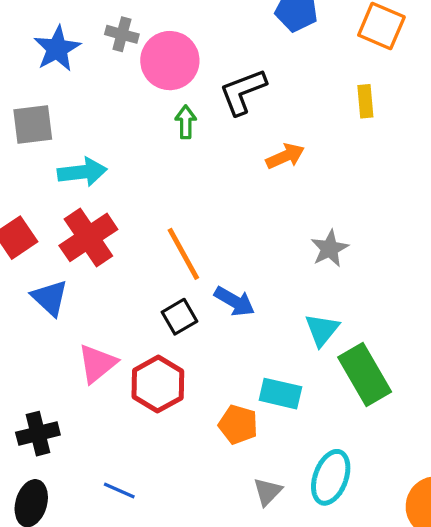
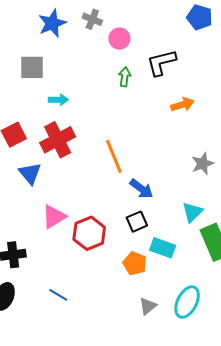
pink circle: (170, 61) -> (119, 39), size x0.6
cyan arrow: (82, 172) -> (58, 100), size x0.7
black square: (180, 317) -> (137, 222), moved

